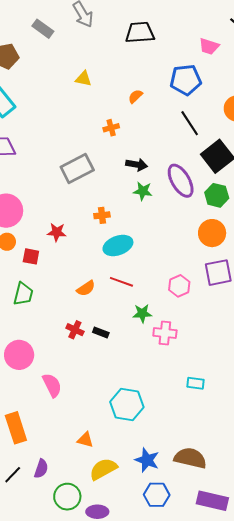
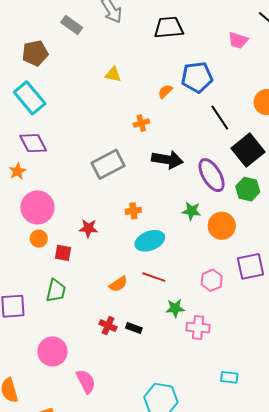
blue pentagon: (186, 80) -> (197, 77), moved
black arrow: (137, 165) -> (167, 160), size x1.4
green star: (143, 191) -> (192, 211), moved
orange circle: (212, 233) -> (222, 226), moved

